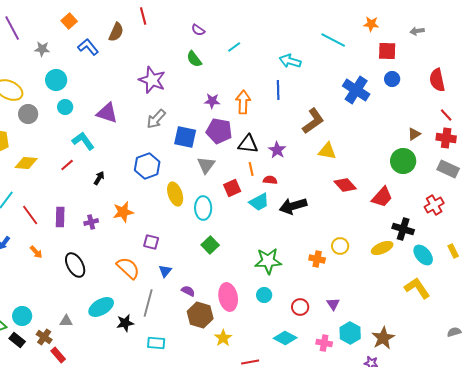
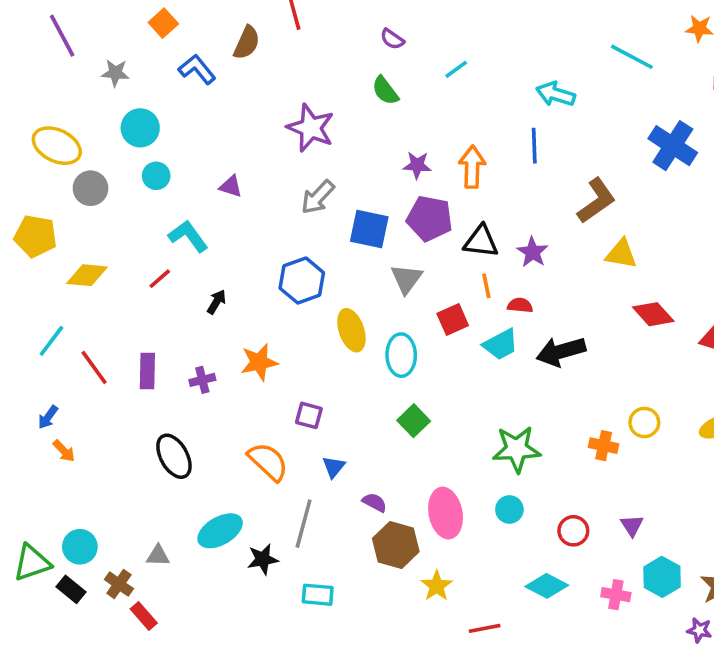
purple triangle: (107, 113) -> (231, 186), size x0.6
orange arrow: (36, 252) -> (64, 451), moved

